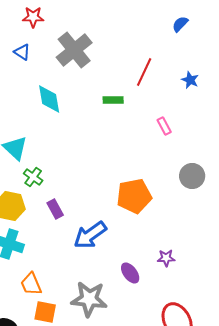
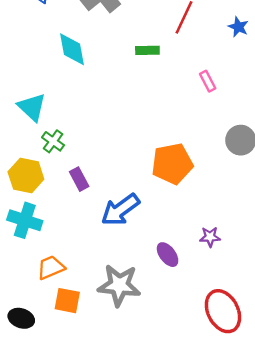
orange trapezoid: (31, 284) -> (51, 268), turned 90

